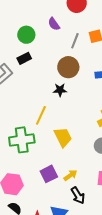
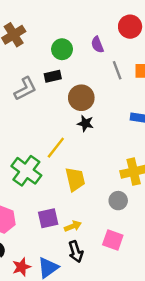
gray line: (75, 41) -> (117, 70), turned -56
brown circle: (68, 67) -> (81, 98), moved
green cross: (22, 140) -> (26, 171), turned 30

